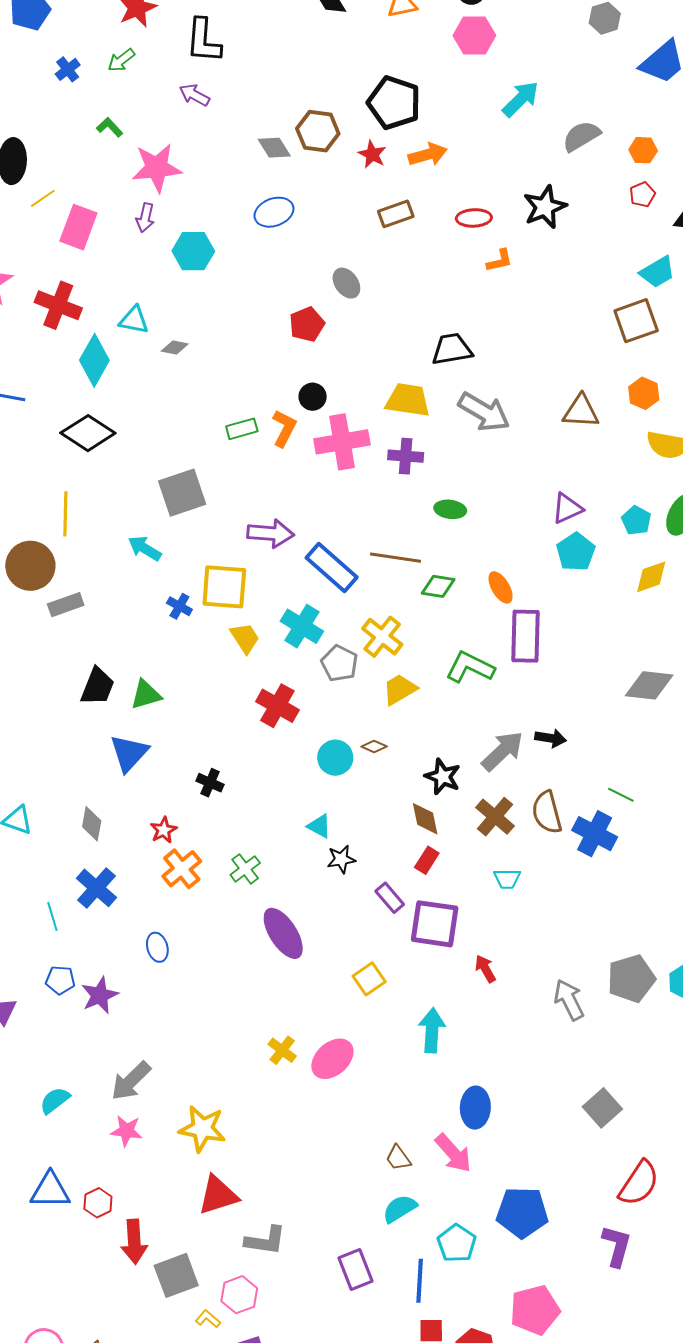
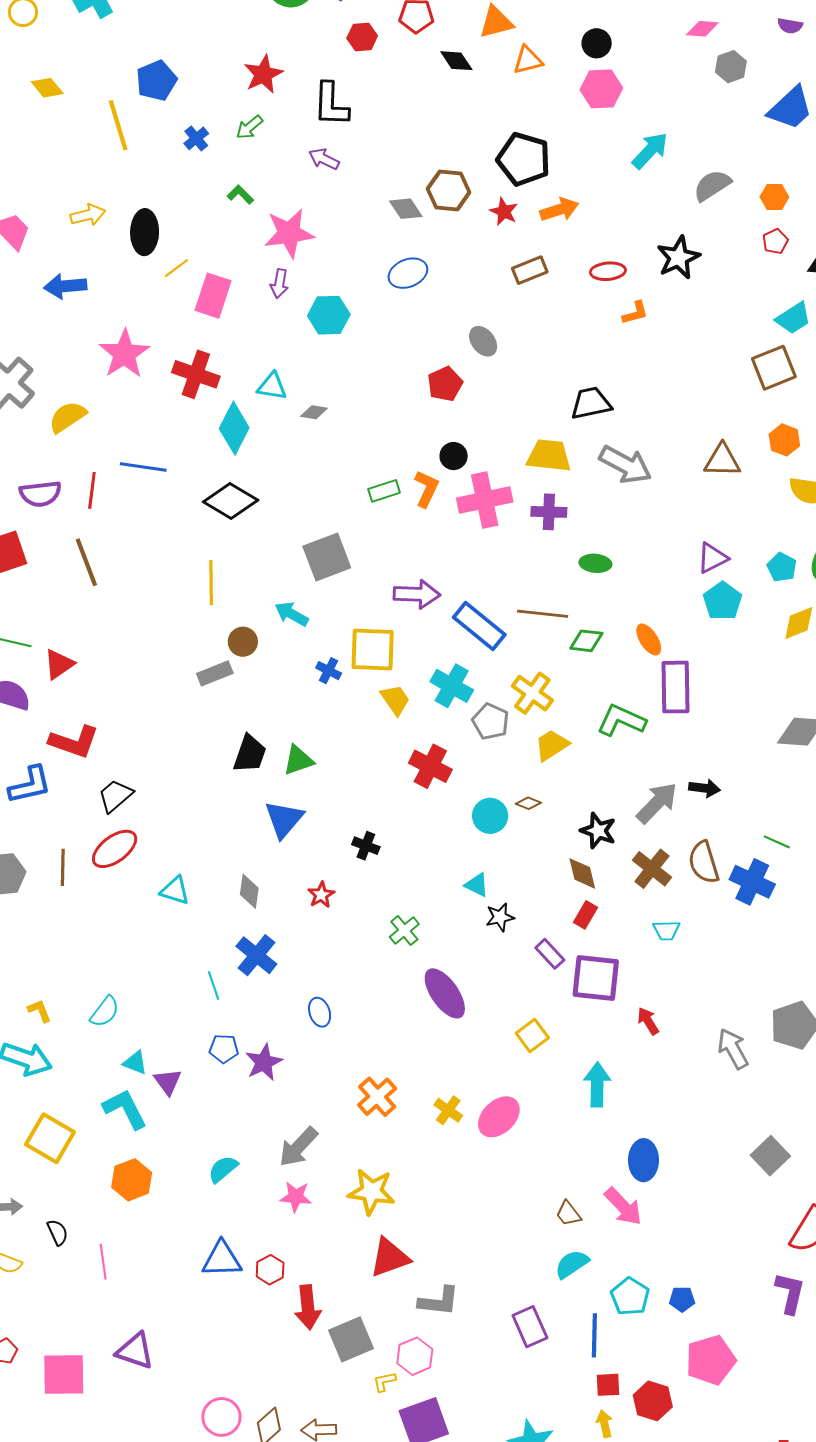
brown circle: (30, 566) -> (243, 642), moved, size x0.6
orange cross: (182, 869) -> (377, 1097), moved
blue pentagon: (522, 1212) -> (682, 1299), moved, size x0.5
yellow L-shape: (208, 1319) -> (384, 1382), turned -50

